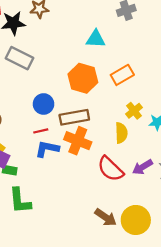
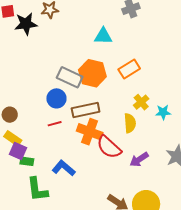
gray rectangle: (20, 58) -> (70, 77), moved
blue L-shape: (47, 149) -> (64, 168), moved, turned 30
purple arrow: (142, 167) -> (139, 159), moved
red semicircle: (110, 169) -> (109, 147), moved

